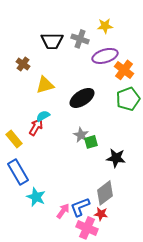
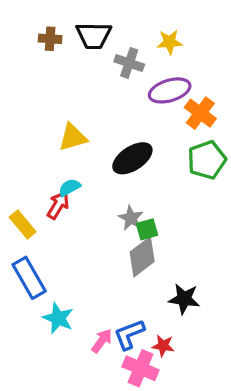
black trapezoid: (52, 41) -> (94, 36), moved
brown cross: (23, 64) -> (50, 39), moved, turned -32
black star: (116, 158) -> (184, 299), moved
gray diamond: (105, 193) -> (142, 257), moved

